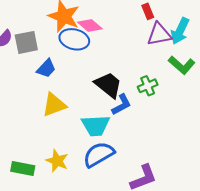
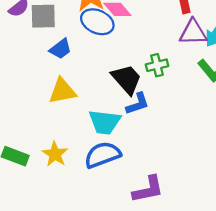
green cross: (148, 86) -> (157, 65), moved

